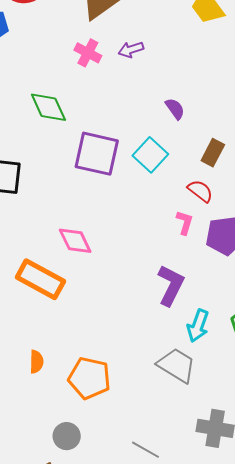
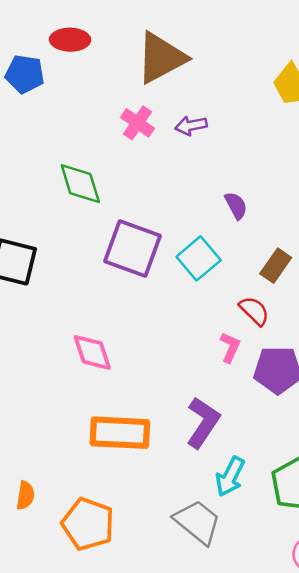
orange rectangle: (40, 279) -> (120, 433), moved, turned -33

